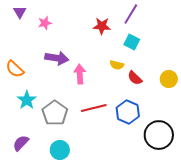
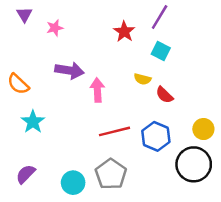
red star: (102, 26) -> (124, 32), turned 30
yellow circle: (169, 79) -> (203, 129), moved
gray pentagon: (55, 113) -> (111, 174), moved

